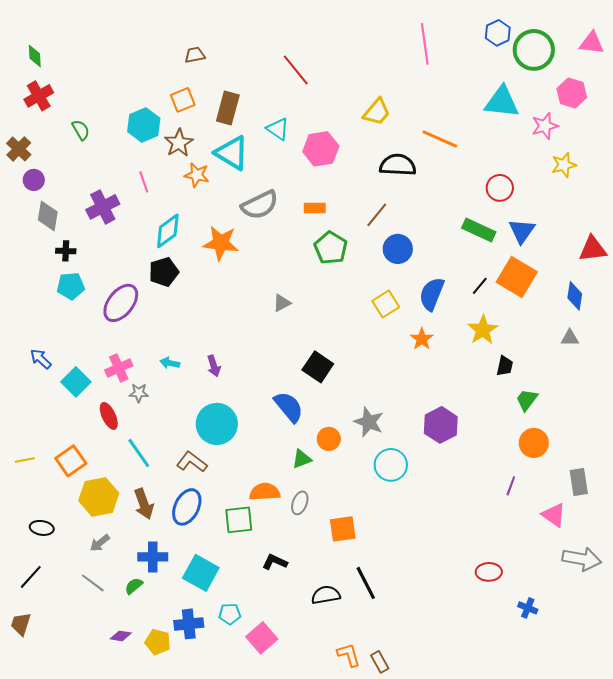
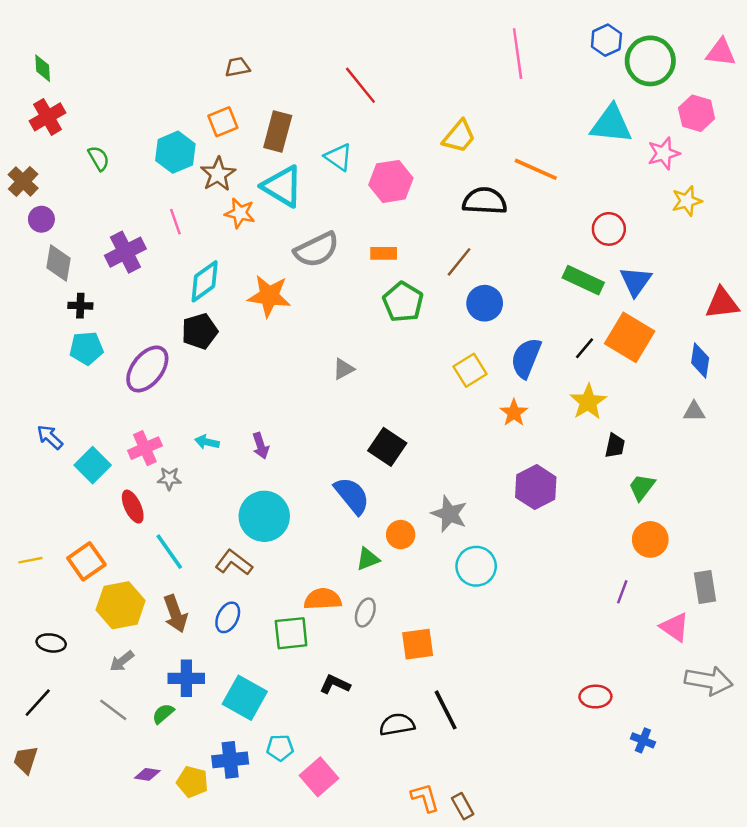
purple hexagon: (441, 425) -> (536, 487), moved
blue ellipse: (187, 507) -> (228, 617), size x0.7

